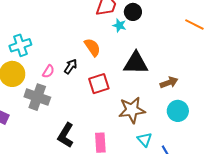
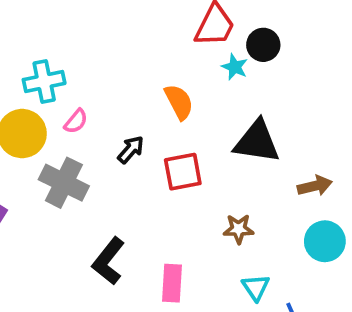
black arrow: (71, 66) -> (131, 150), moved
pink semicircle: (48, 71) -> (76, 121), moved
brown star: (132, 110) -> (239, 229), size x0.6

